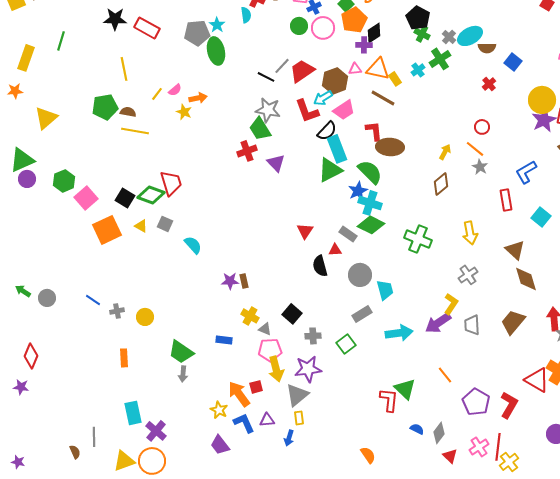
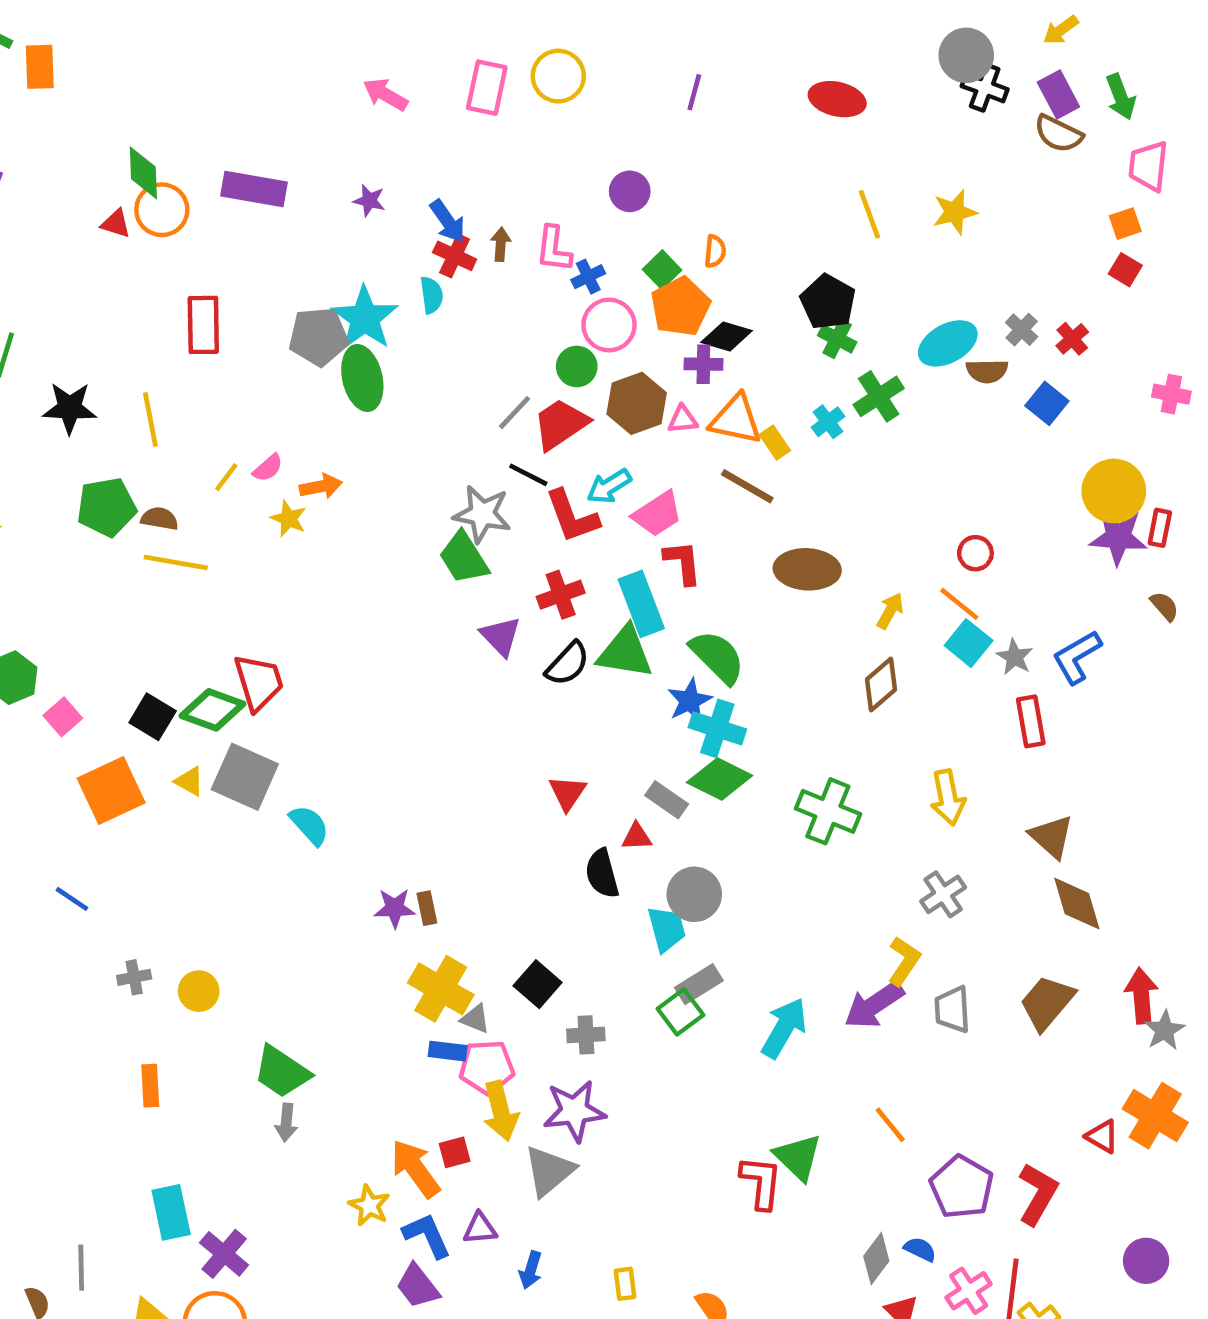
black star: (115, 19) -> (70, 408), moved
cyan star: (217, 25) -> (365, 318), size x1.8
green circle: (299, 26) -> (577, 366), moved
red rectangle: (147, 28) -> (203, 325), turned 60
black diamond: (374, 33) -> (727, 337), turned 50
gray cross: (449, 37) -> (1022, 330), moved
black line: (266, 77) -> (528, 475), moved
brown hexagon: (335, 81) -> (637, 403), moved
red cross: (489, 84) -> (1072, 339), moved
purple star: (544, 120) -> (1118, 537), turned 30
black semicircle: (327, 131) -> (567, 664), moved
red L-shape: (374, 131) -> (683, 562), moved
brown ellipse: (390, 147) -> (807, 569), moved
red cross: (247, 151) -> (561, 595), moved
gray star: (480, 167) -> (1015, 657), moved
green triangle: (330, 170) -> (625, 652), turned 36
pink square: (86, 198) -> (63, 717), size x0.7
cyan square: (541, 217) -> (969, 643), moved
gray square: (165, 224) -> (245, 777), size x1.8
cyan trapezoid: (385, 290) -> (667, 929), moved
blue line: (93, 300) -> (72, 899), moved
yellow cross: (250, 316) -> (441, 989), size x1.5
cyan arrow: (399, 333) -> (784, 1028), turned -52
blue rectangle: (224, 340) -> (448, 1051), moved
green square: (346, 344) -> (680, 1012), moved
red triangle: (537, 380) -> (1102, 1136), size x0.6
yellow rectangle: (299, 418) -> (625, 1284), moved
blue semicircle: (417, 429) -> (920, 1249), moved
purple trapezoid: (220, 445) -> (418, 1286), moved

